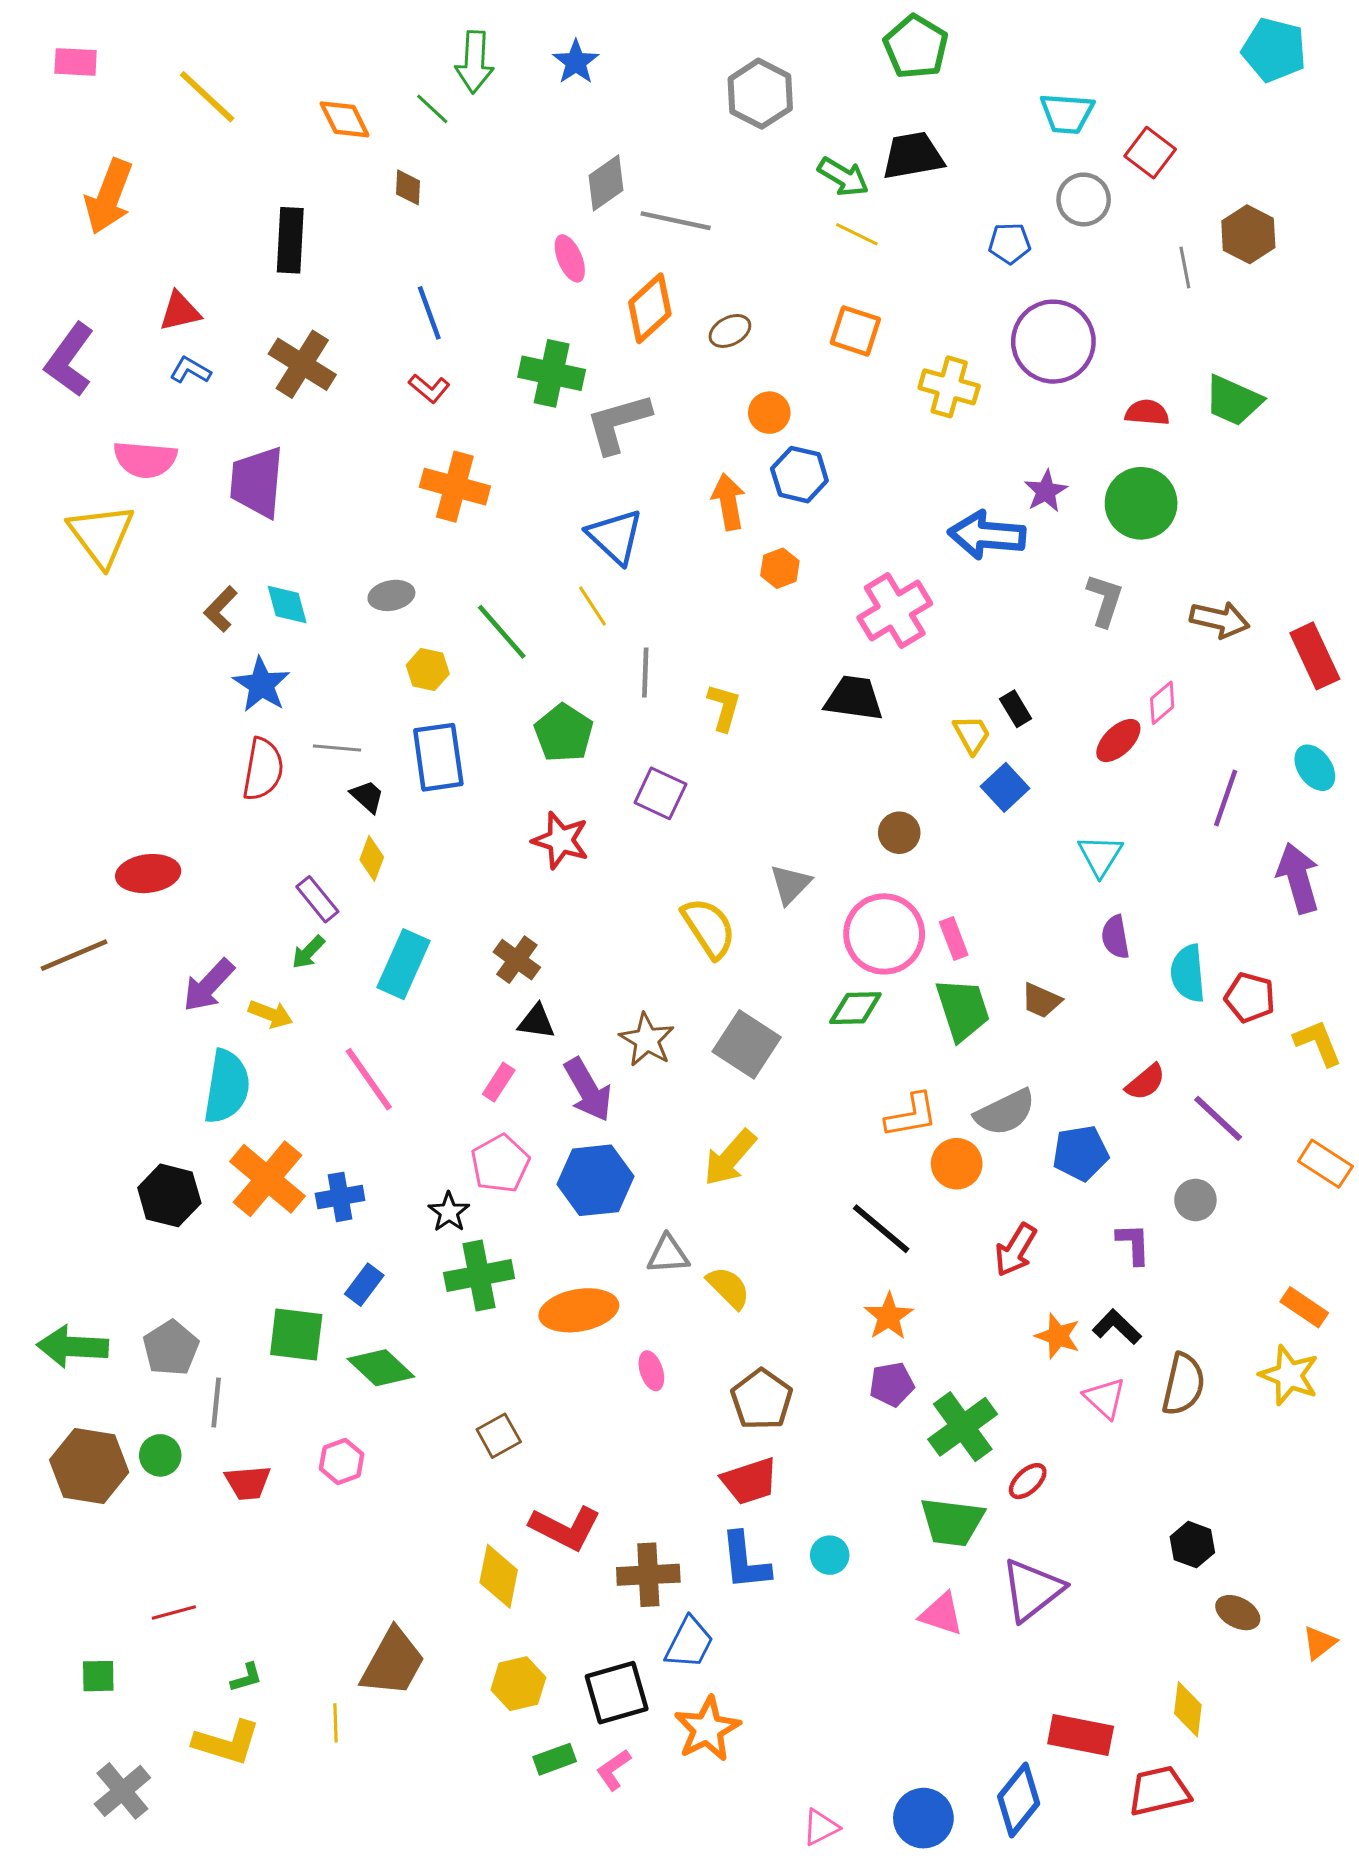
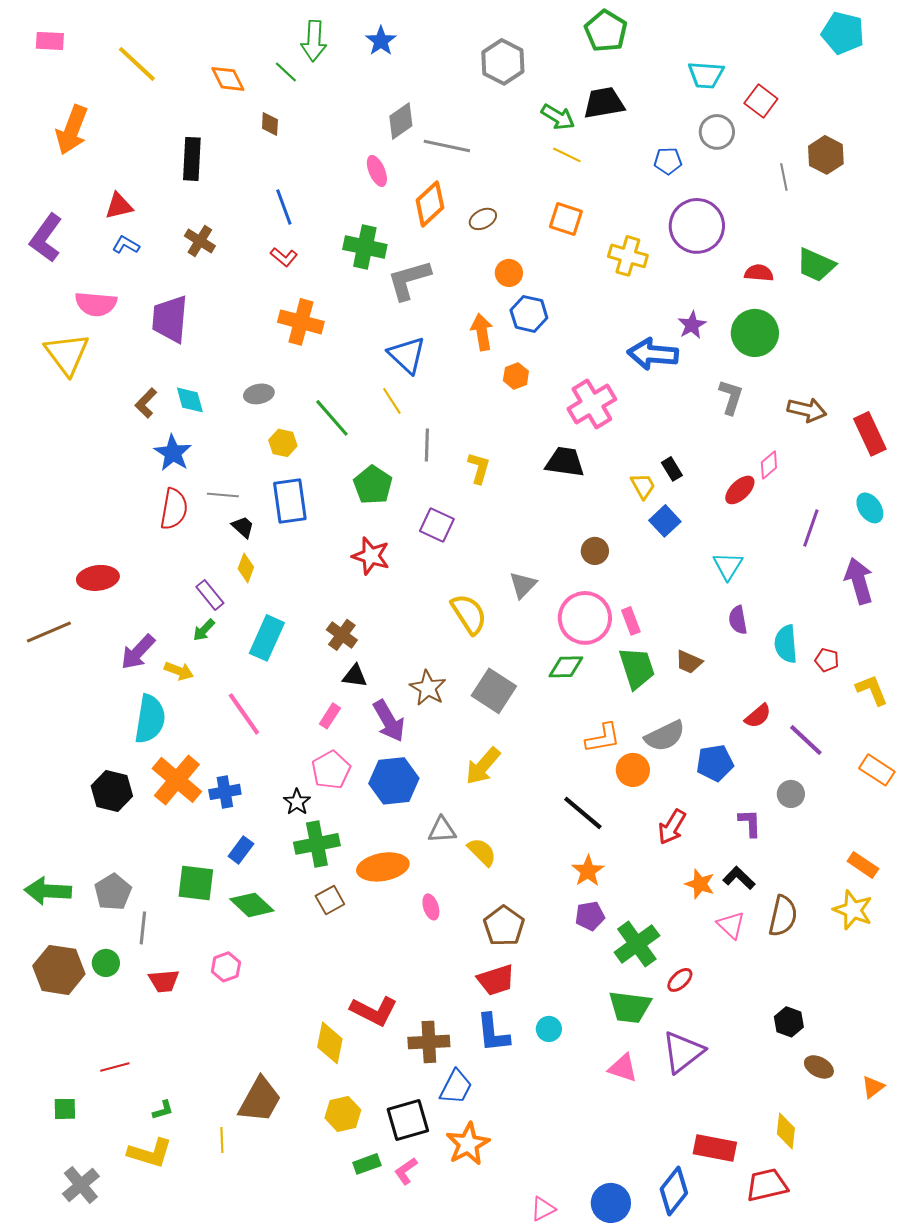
brown cross: (302, 364) -> (200, 241), size x0.7
red pentagon: (1250, 997) -> (827, 660), size x0.7
brown square: (499, 1436) -> (330, 900), moved

